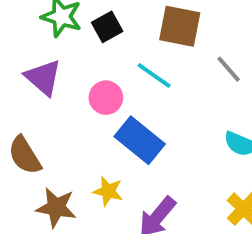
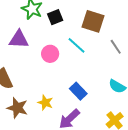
purple triangle: (43, 77) -> (19, 39), turned -45
blue rectangle: (140, 140) -> (78, 91), moved, size x0.7

